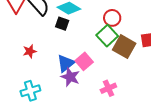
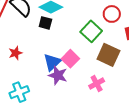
red circle: (112, 18) -> (112, 14), moved
brown square: (124, 47) -> (108, 55), moved

